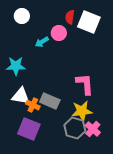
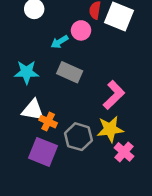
pink L-shape: (85, 84) -> (114, 95), turned 50
gray rectangle: (50, 101) -> (70, 72), moved
gray hexagon: (75, 128) -> (78, 137), moved

